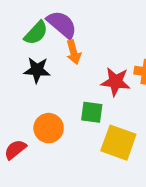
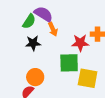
green square: (92, 112) -> (69, 63), size x1.5
orange circle: (49, 128) -> (35, 77), moved

